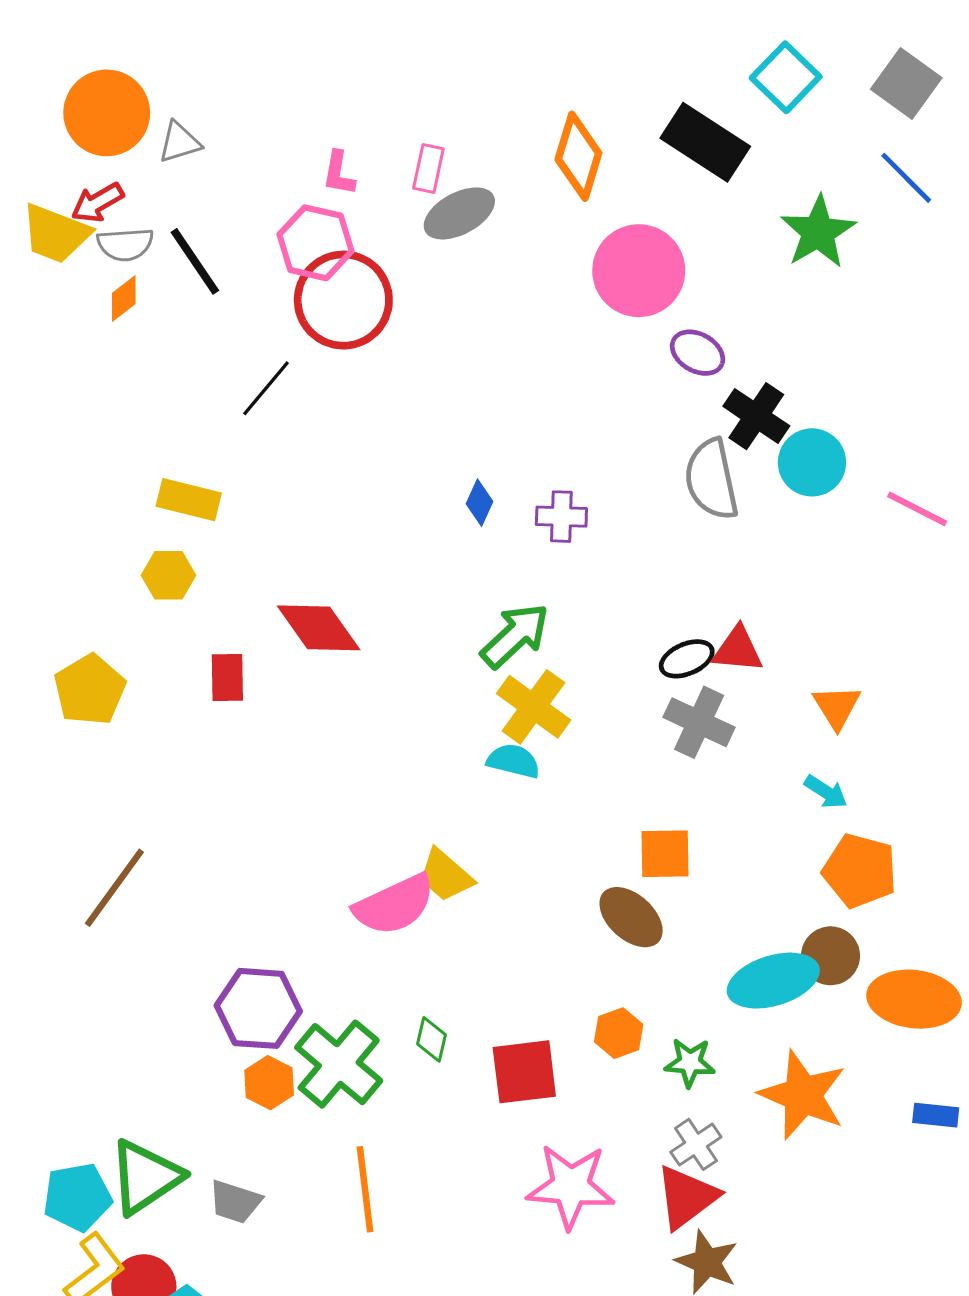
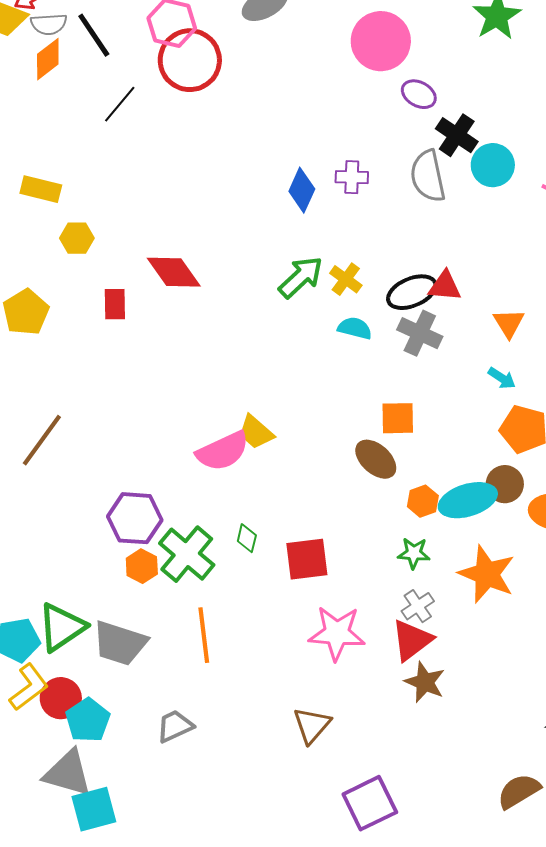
orange diamond: (124, 298) -> (48, 59), size x1.4
black line: (266, 388) -> (120, 104), moved
yellow rectangle: (189, 500) -> (41, 189), moved
blue diamond: (479, 503) -> (302, 190), moved, size x1.5
purple cross: (561, 517) -> (352, 177), moved
black ellipse: (687, 659) -> (412, 292), size x1.4
yellow cross: (534, 707) -> (346, 279), moved, size x0.7
cyan semicircle: (513, 761) -> (355, 328), moved
orange hexagon: (619, 1033) -> (423, 501), moved
gray trapezoid: (235, 1202) -> (120, 643), size x1.6

